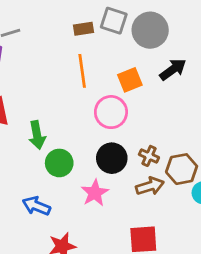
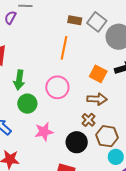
orange square: (130, 80) -> (98, 74), moved, turned 30
pink circle: (111, 112) -> (57, 87), moved
black circle: (112, 158) -> (77, 142), moved
brown arrow: (150, 186) -> (97, 99), moved

